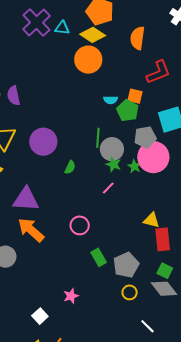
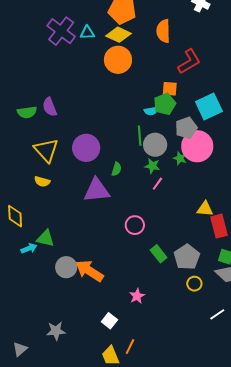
cyan semicircle: (111, 100) -> (151, 111), moved
green pentagon: (128, 110) -> (165, 104), turned 30
green star: (114, 164) -> (152, 166), moved
purple triangle: (26, 199) -> (97, 190), moved
orange arrow: (31, 230) -> (89, 271), moved
white line: (147, 326) -> (217, 314), turned -70

